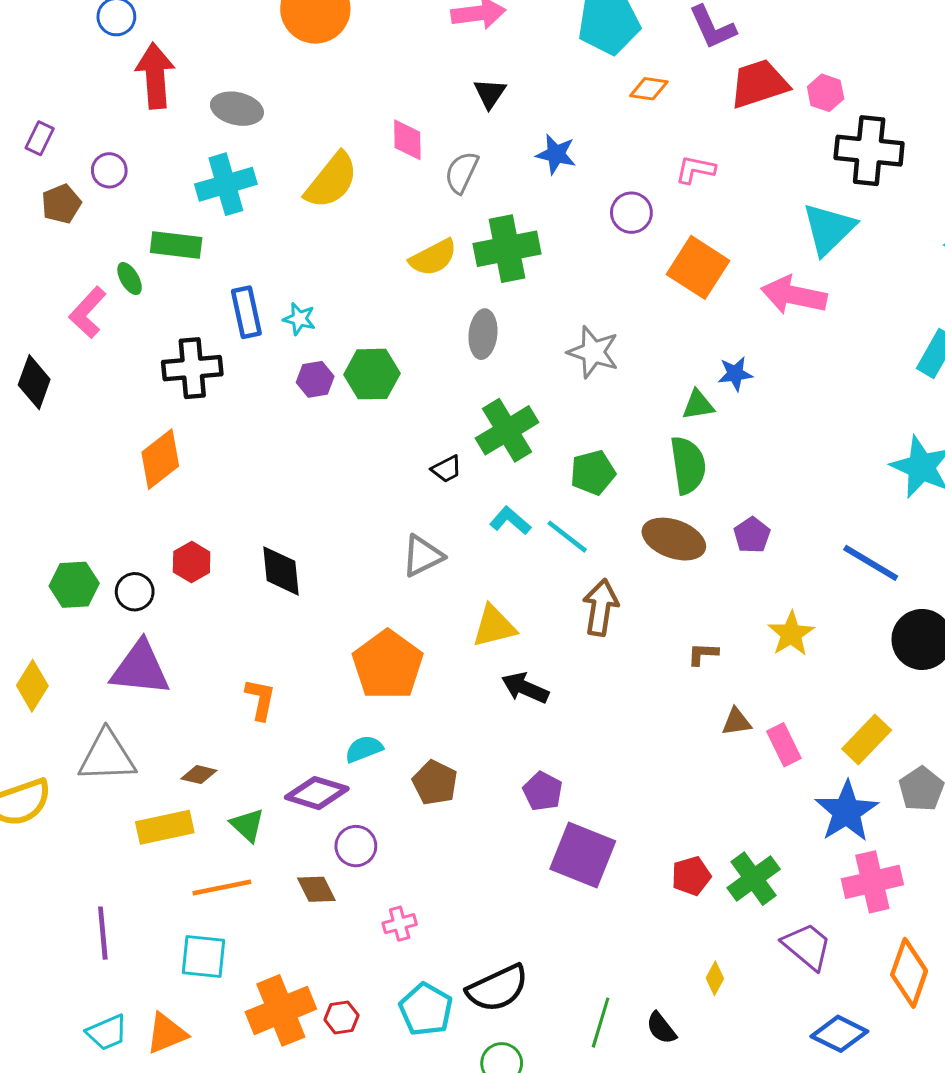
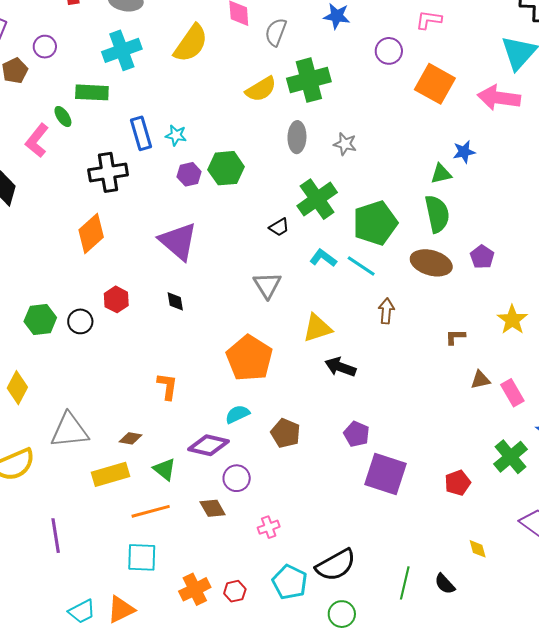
gray star: (593, 352) -> (345, 144), moved, size x0.7
green pentagon: (593, 473) -> (375, 223), size x1.5
gray triangle: (422, 556) -> (267, 285), turned -32
black diamond: (281, 571) -> (175, 301), size x0.6
brown arrow: (601, 607) -> (386, 311), size x0.7
purple triangle: (140, 668) -> (178, 241), moved, turned 39
green cross: (754, 879) -> (511, 457), moved
purple line: (103, 933) -> (56, 536), moved
yellow diamond: (715, 978) -> (478, 549), turned -40
orange cross: (281, 1010) -> (195, 589), size x0.7

